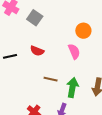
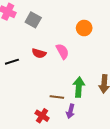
pink semicircle: (74, 51) -> (62, 51), moved
brown line: (51, 79) -> (57, 97), moved

